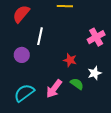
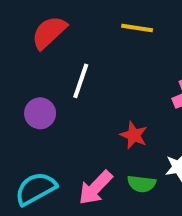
green semicircle: (77, 84) -> (142, 184), turned 144

